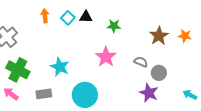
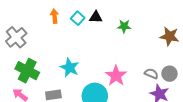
brown star: (159, 36) -> (169, 36), turned -30
pink star: (106, 57) -> (116, 76), moved
gray semicircle: (141, 62) -> (151, 74), moved

